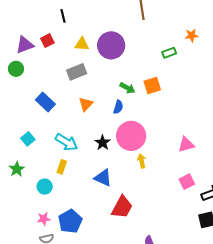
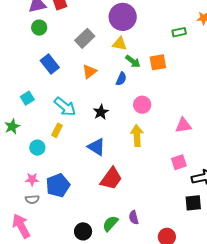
yellow triangle: (82, 44) -> (120, 44), moved
green circle: (16, 69) -> (39, 28), moved
gray rectangle: (77, 72) -> (85, 38), turned -30
pink circle: (131, 136) -> (142, 105), moved, size x0.6
yellow arrow: (142, 161) -> (137, 136), size x1.5

